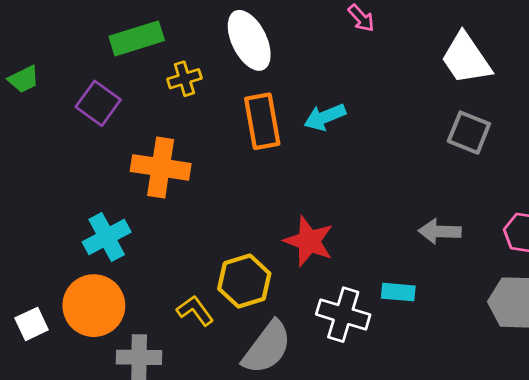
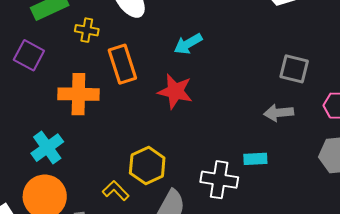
yellow cross: (184, 79) -> (87, 30), turned 35
orange rectangle: (262, 121) -> (122, 64), moved
gray square: (469, 133) -> (294, 69), moved
red star: (309, 241) -> (175, 91), moved

